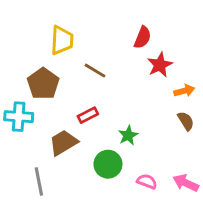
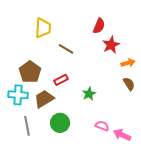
brown pentagon: (43, 84) -> (30, 72), moved
cyan cross: (19, 117) -> (18, 95), moved
green circle: (108, 164) -> (60, 123), moved
pink arrow: (186, 183) -> (122, 135), moved

